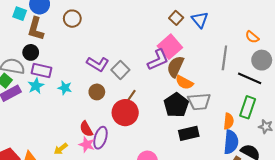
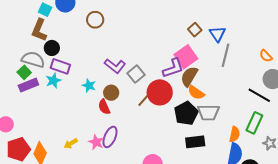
brown L-shape: (36, 29) -> (39, 30), moved
gray line: (224, 58) -> (226, 55), moved
cyan star: (65, 88) -> (89, 86), moved
red circle: (125, 113) -> (160, 92), moved
red semicircle: (86, 129) -> (104, 107), moved

